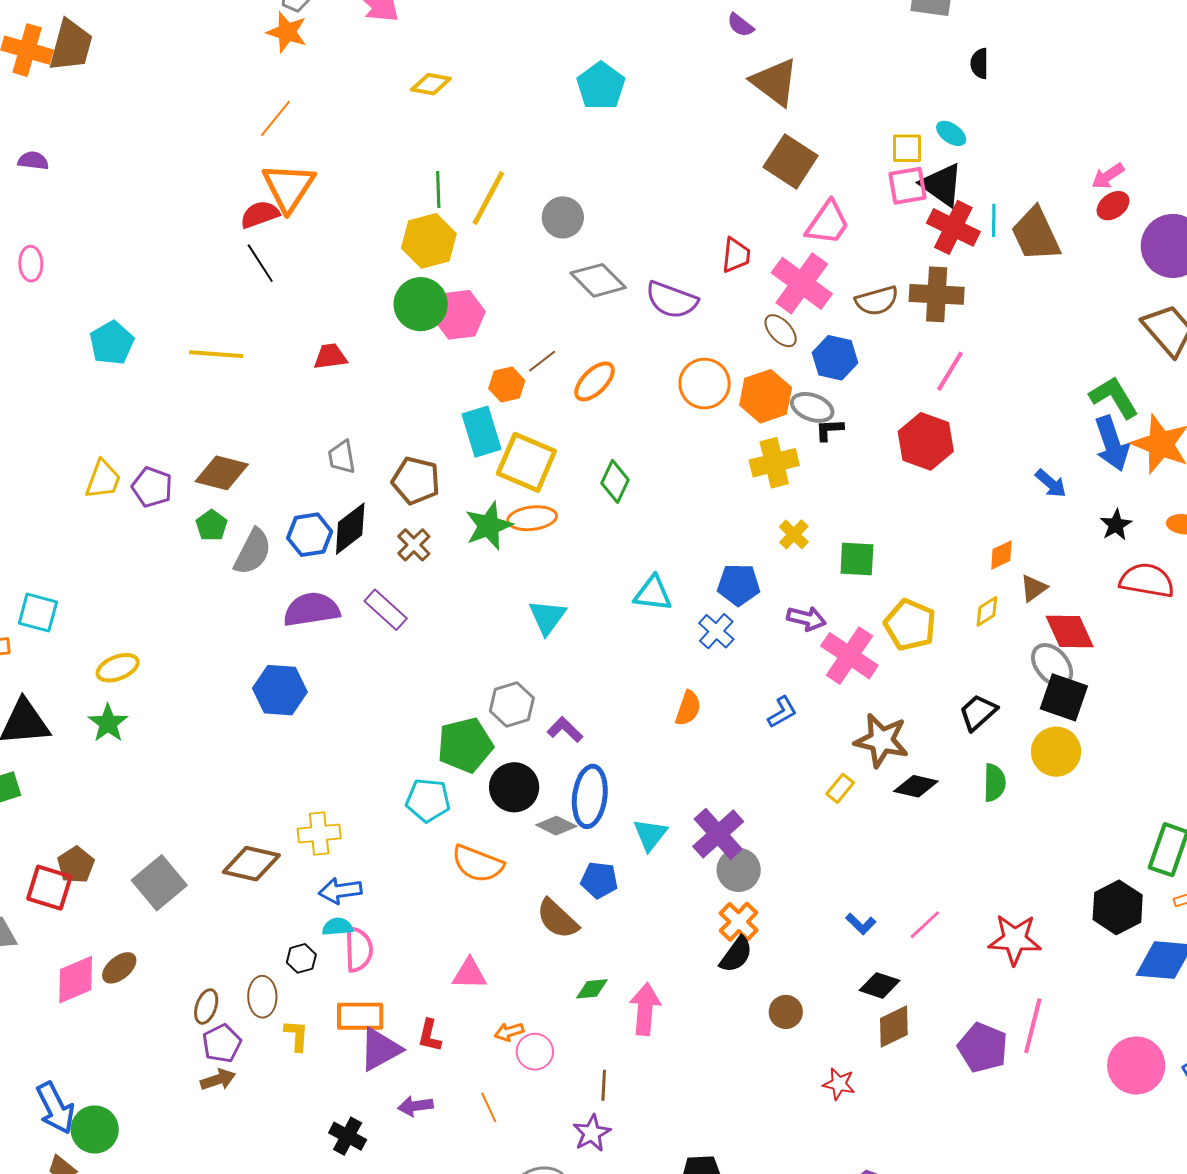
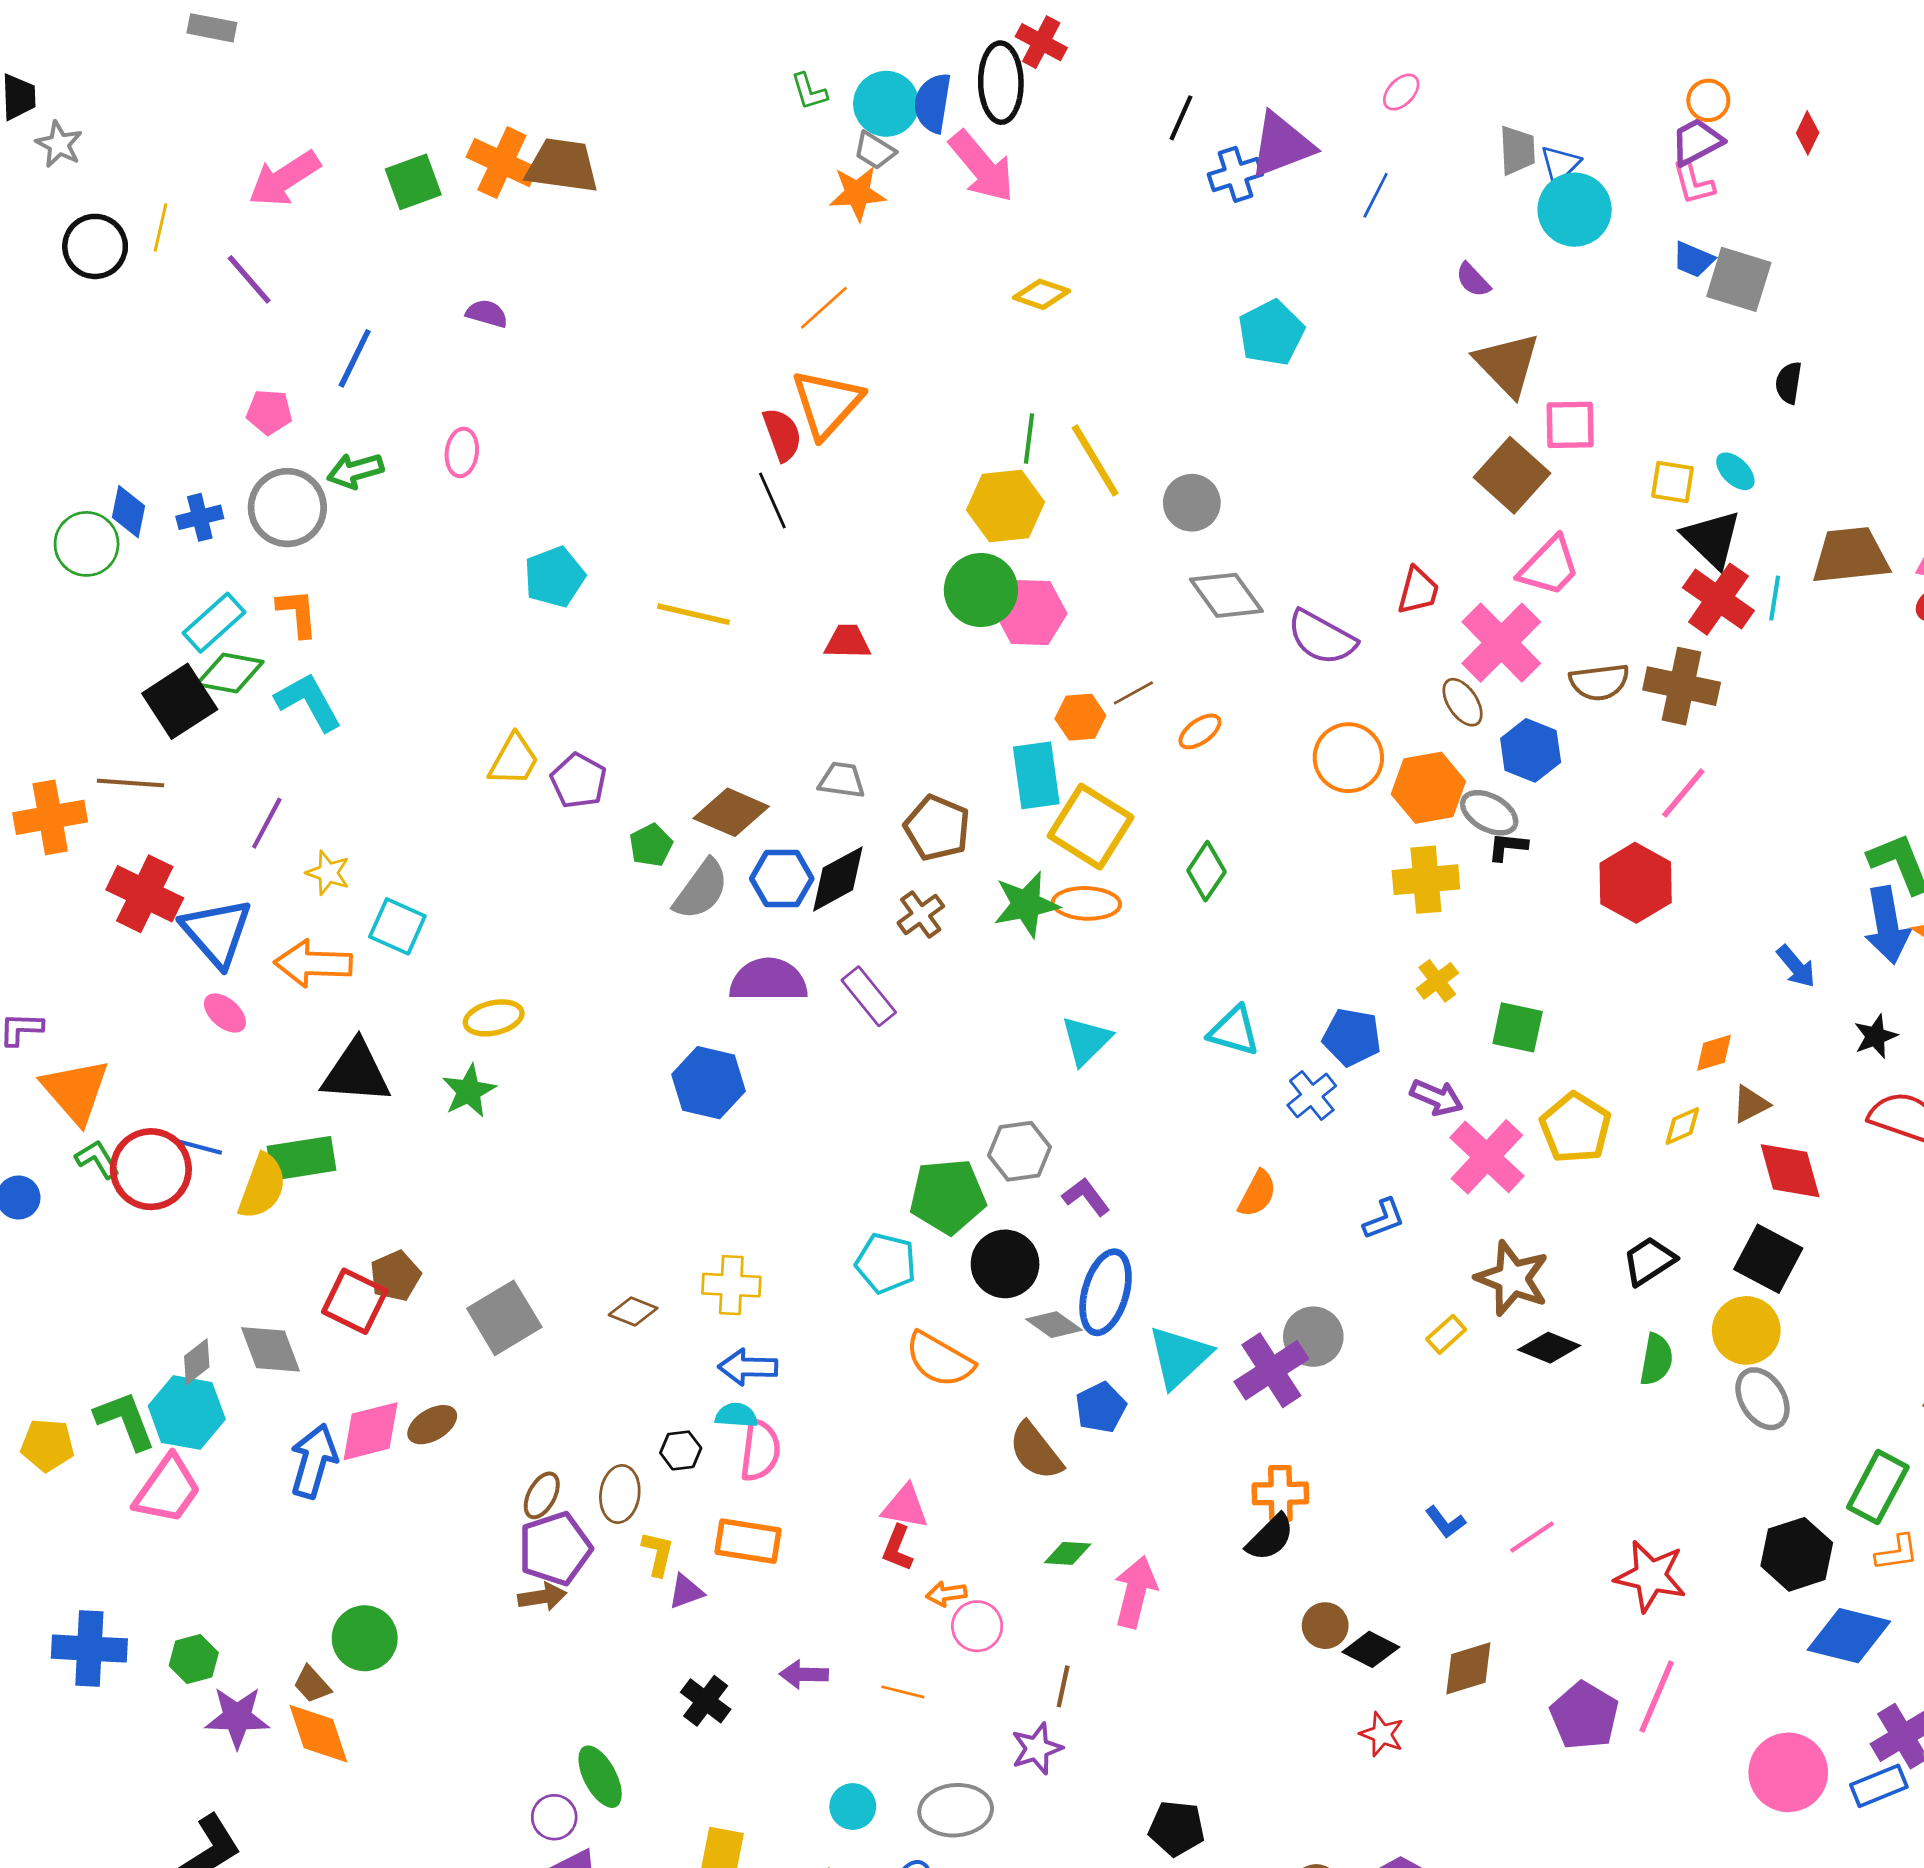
orange star: (287, 32) -> (857, 193), turned -30
brown trapezoid: (71, 45) -> (562, 166), turned -106
pink square: (908, 186) -> (1570, 425), moved
yellow line: (488, 198) -> (1095, 461), turned -68
red semicircle: (260, 214) -> (782, 435), turned 81
brown trapezoid: (1036, 234) -> (1851, 556), moved, turned 100
orange ellipse: (595, 381) -> (1200, 731), size x0.7
gray trapezoid: (342, 457) -> (842, 780), turned 99
brown diamond: (222, 473) -> (731, 812), moved
gray ellipse: (1052, 665) -> (1763, 1399), moved
cyan triangle: (650, 835) -> (1179, 1357), size x1.4
brown diamond: (251, 864) -> (633, 1311), size x0.6
gray circle: (739, 870) -> (1313, 1337), moved
blue pentagon: (599, 880) -> (1101, 1407), turned 30
orange cross: (739, 922) -> (1280, 1493), turned 36
black diamond: (880, 985) -> (1371, 1649), moved
red L-shape: (430, 1036) -> (898, 1548), moved
purple pentagon: (222, 1043) -> (555, 1549), size x1.4
purple triangle: (380, 1049) -> (686, 1592), moved, size x0.6
orange line: (489, 1107) -> (903, 1692), turned -60
blue arrow: (55, 1108) -> (314, 1461), moved, turned -146

